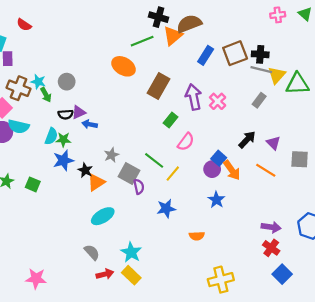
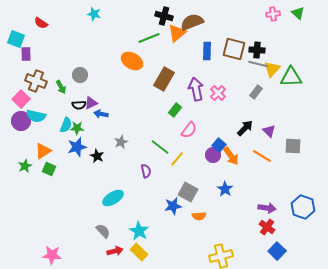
brown square: (235, 53) -> (234, 49), turned 35
blue rectangle: (206, 55) -> (207, 51), turned -30
cyan star: (38, 82) -> (94, 14), moved
gray square: (129, 174) -> (188, 192), moved
orange triangle: (96, 182) -> (43, 151), moved
blue star: (216, 200) -> (225, 189), moved
blue star: (166, 209) -> (173, 206), moved

